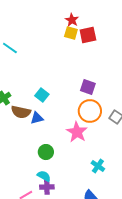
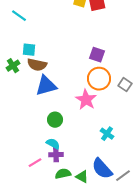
cyan square: (42, 95) -> (29, 50), moved, turned -32
brown semicircle: (21, 112) -> (37, 65), moved
blue triangle: (37, 118) -> (46, 86), size x1.6

